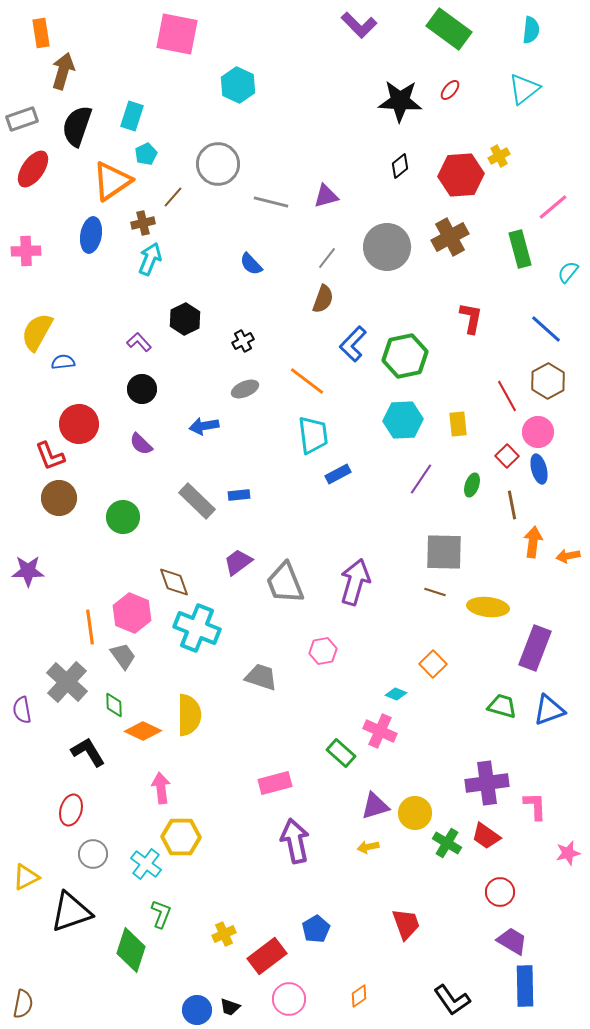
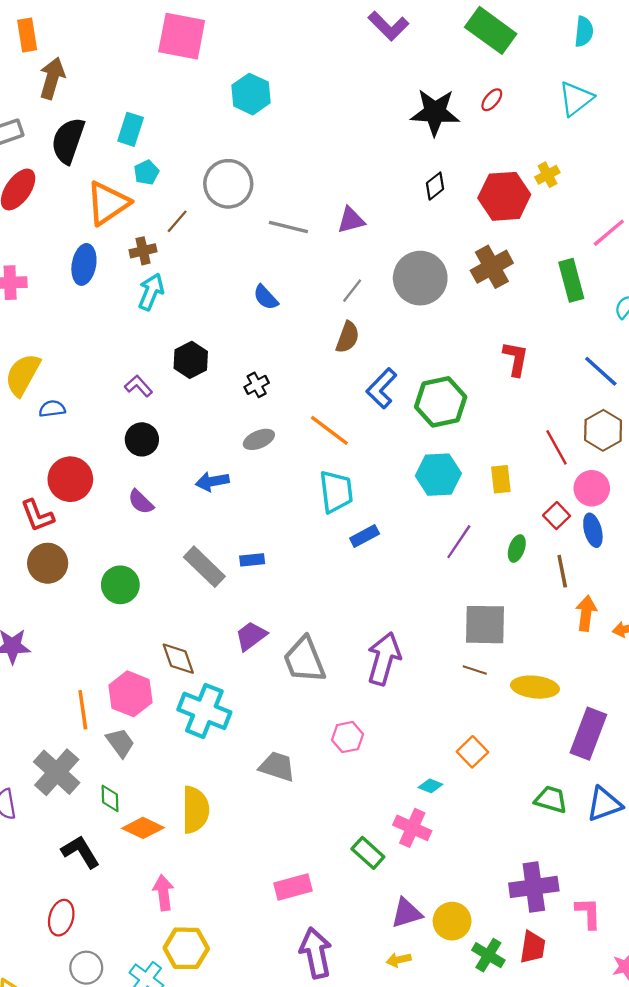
red trapezoid: (486, 836) -> (533, 947), turned -116

